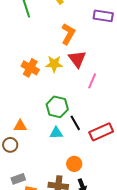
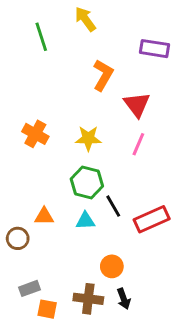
red triangle: (77, 59) -> (137, 104), moved
yellow star: (54, 64) -> (88, 138), moved
orange cross: (30, 68) -> (35, 134), moved
orange triangle: (20, 126) -> (44, 216), moved

